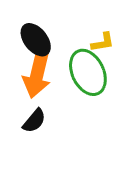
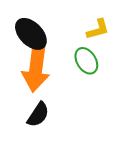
green ellipse: (88, 72) -> (86, 61), size x0.6

